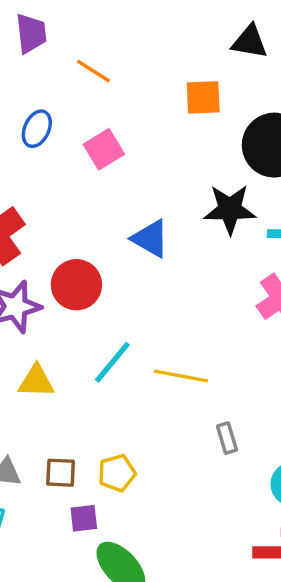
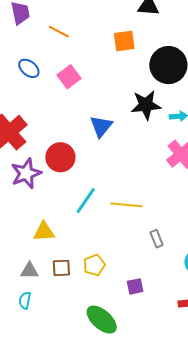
blue ellipse: (37, 129) -> (29, 68), turned -70
blue triangle: (150, 239) -> (101, 126), turned 45
yellow triangle: (36, 381) -> (44, 232), moved
purple square: (84, 518) -> (135, 286), moved

